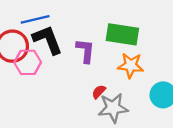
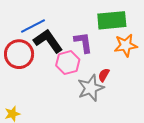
pink hexagon: (28, 62) -> (68, 63), moved
gray star: (113, 108) -> (91, 88), moved

